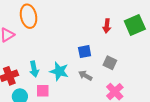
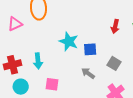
cyan star: (59, 71) -> (69, 41), moved
pink square: (43, 91) -> (52, 84), moved

